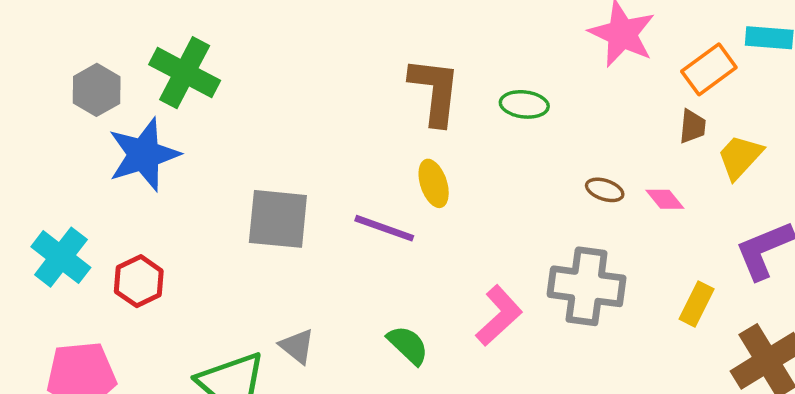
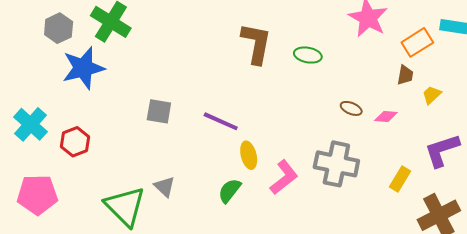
yellow trapezoid: (740, 157) -> (432, 95), size x0.7
yellow ellipse: (434, 183) -> (249, 155), moved
pink diamond: (665, 199) -> (386, 117), turned -50
gray square: (278, 219) -> (159, 111), size x0.7
green semicircle: (408, 345) -> (230, 191), turned -100

